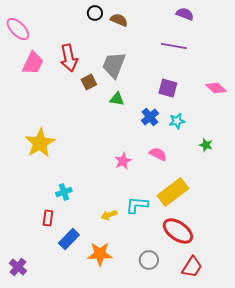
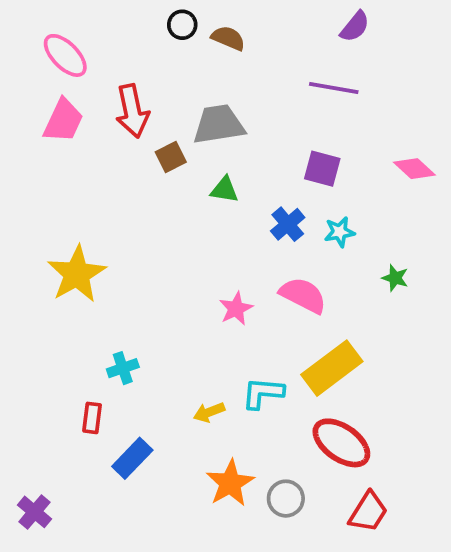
purple semicircle: (185, 14) -> (355, 27), turned 108
pink ellipse: (18, 29) -> (65, 55), moved
gray trapezoid: (114, 65) -> (219, 124), turned 60
pink semicircle: (158, 154) -> (303, 295), size x1.4
orange star: (100, 254) -> (230, 483), moved, turned -30

